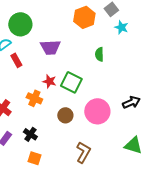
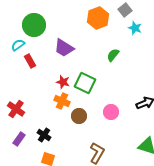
purple trapezoid: (50, 47) -> (64, 48), turned 35
green semicircle: (99, 54) -> (113, 55), turned 40
orange cross: (34, 98) -> (62, 101), moved
pink circle: (97, 111) -> (111, 112), size x0.6

